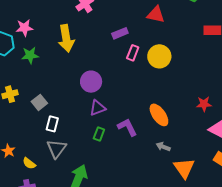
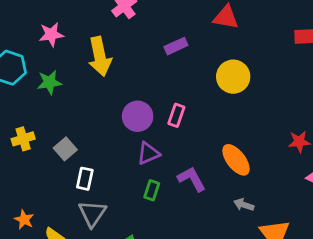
pink star: (24, 28) -> (51, 34), moved
pink rectangle: (133, 53) -> (176, 115), moved

